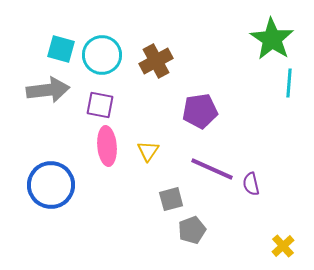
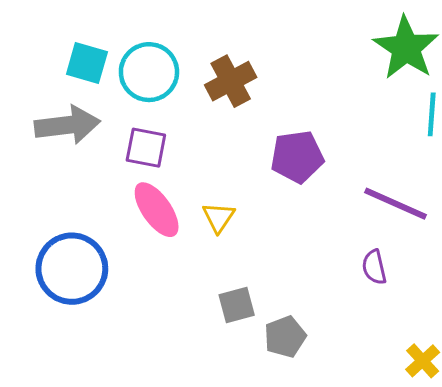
pink ellipse: (107, 146) -> (157, 210), turned -30
purple line: (212, 169) -> (395, 204), moved
gray square: (171, 199) -> (237, 305), moved

